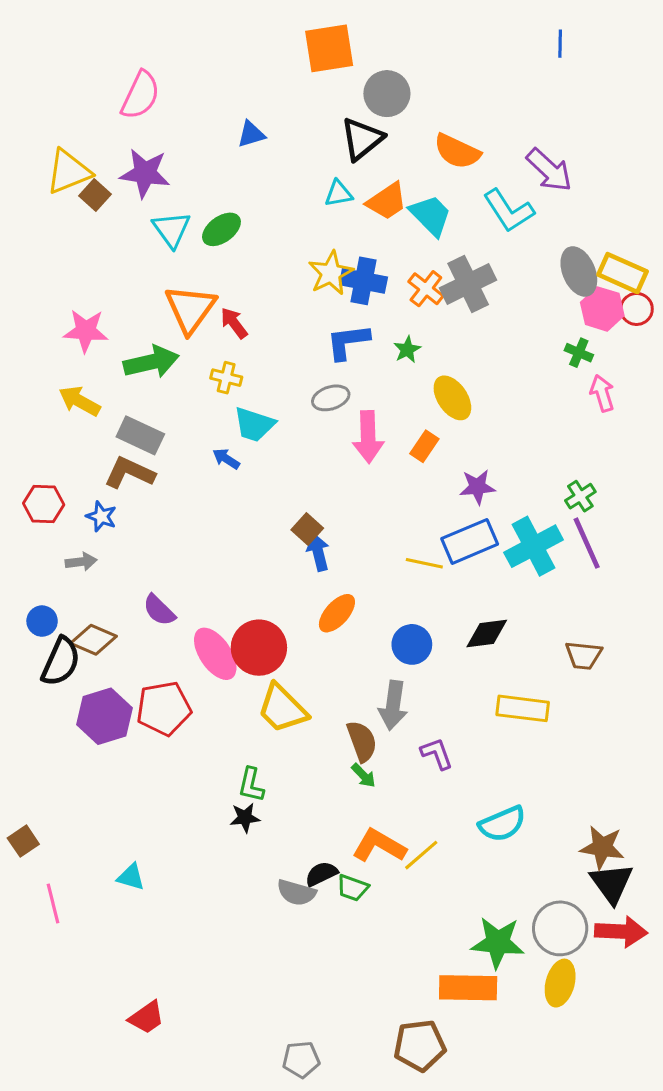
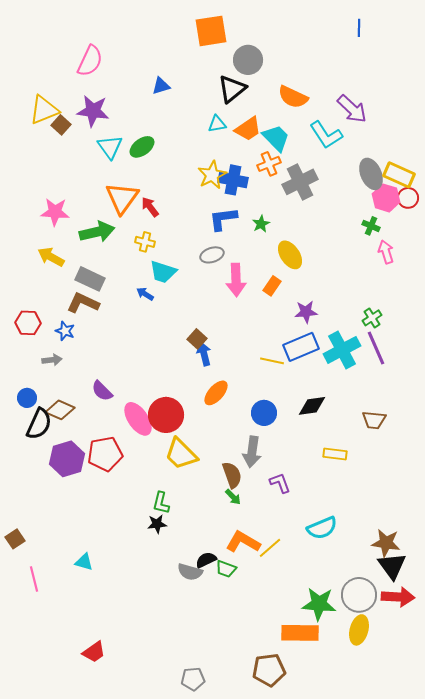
orange cross: (426, 289) -> (269, 164), moved, turned 30
yellow rectangle: (523, 708) -> (335, 454), size x0.7

